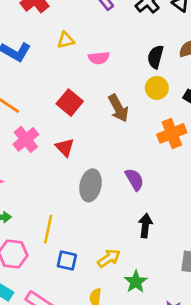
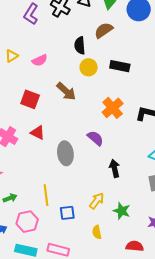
orange cross: (172, 133) -> (113, 108), moved

